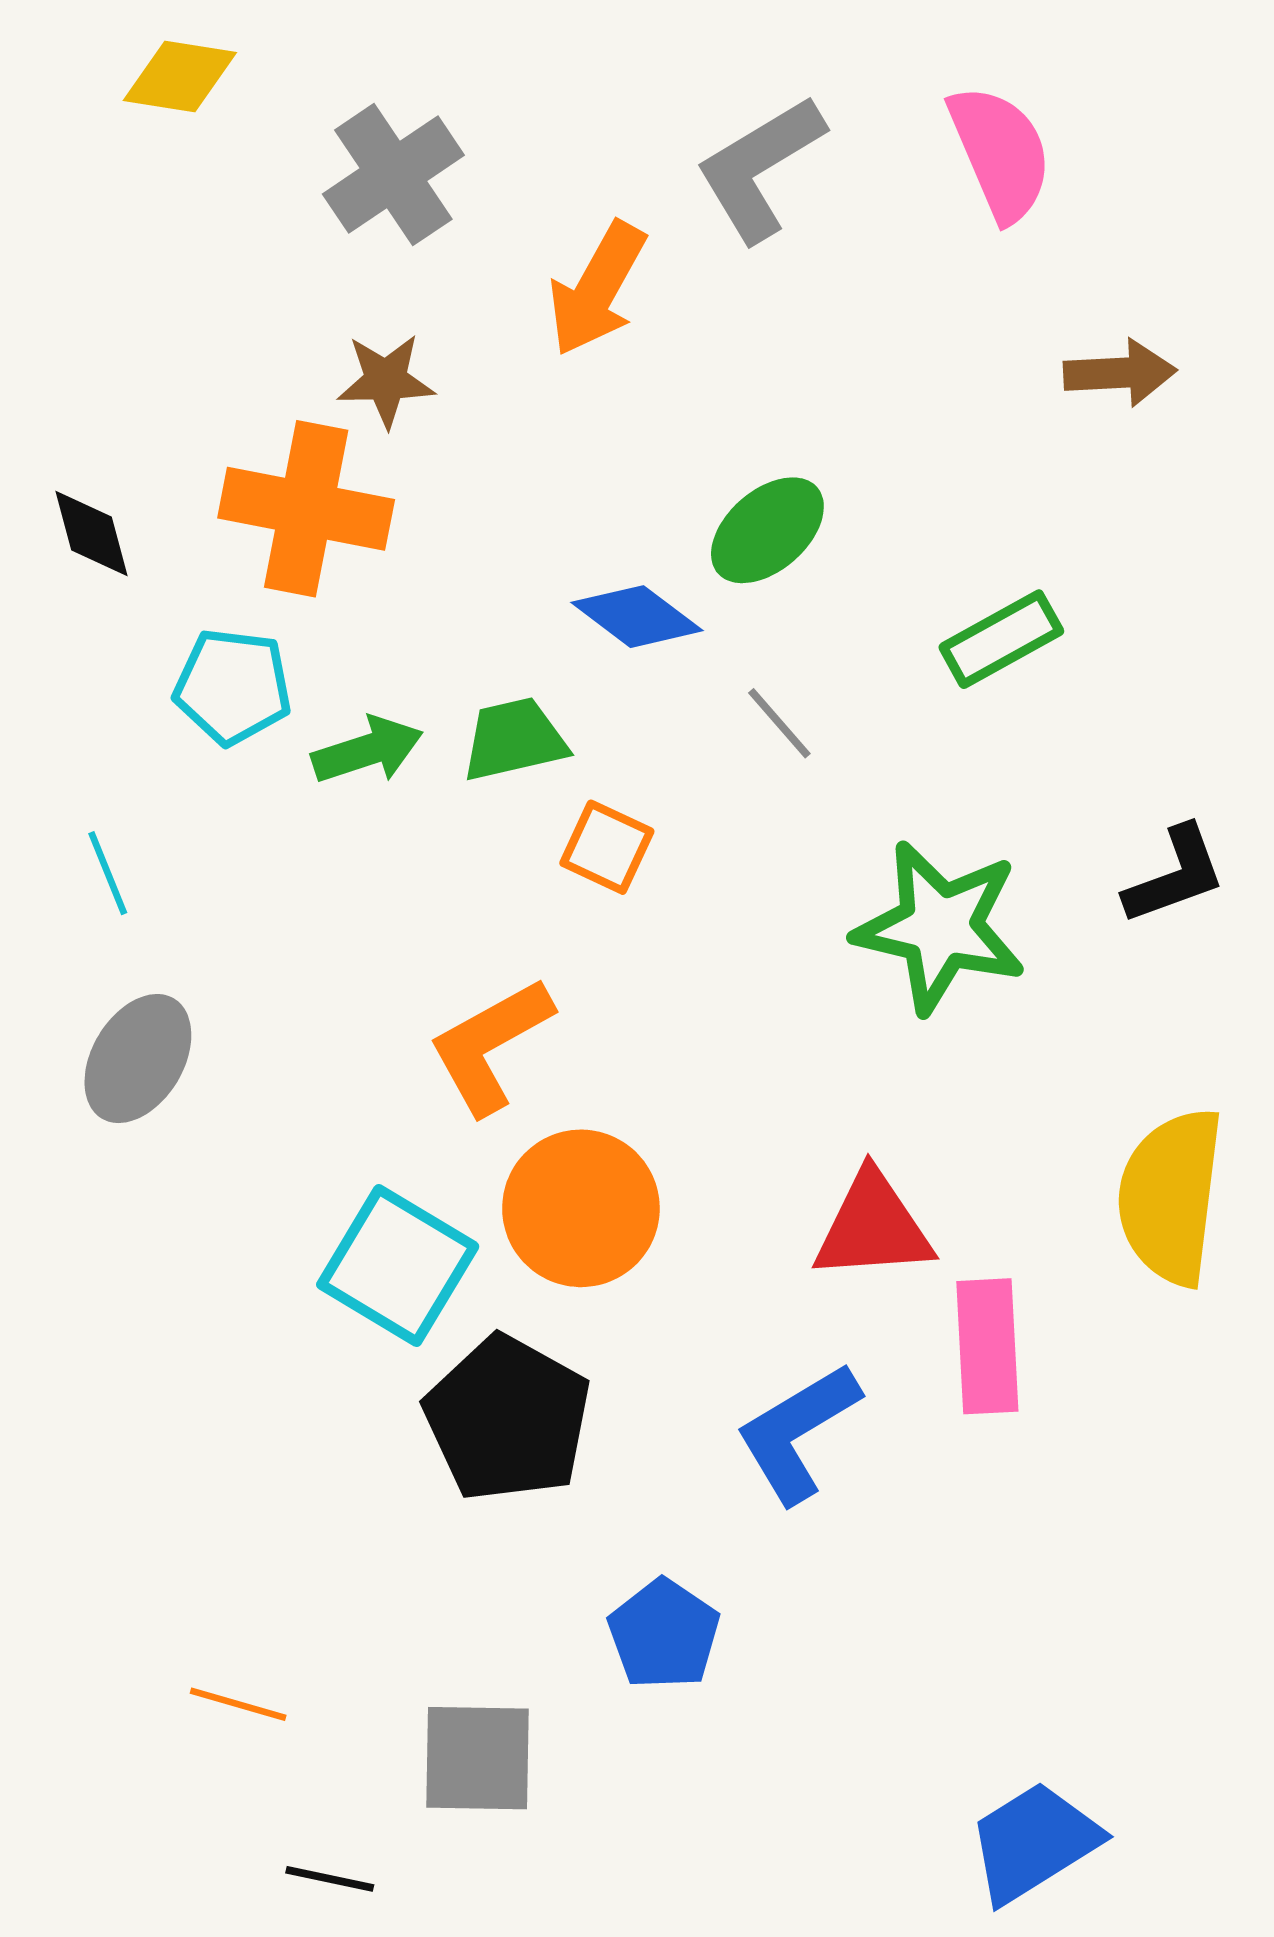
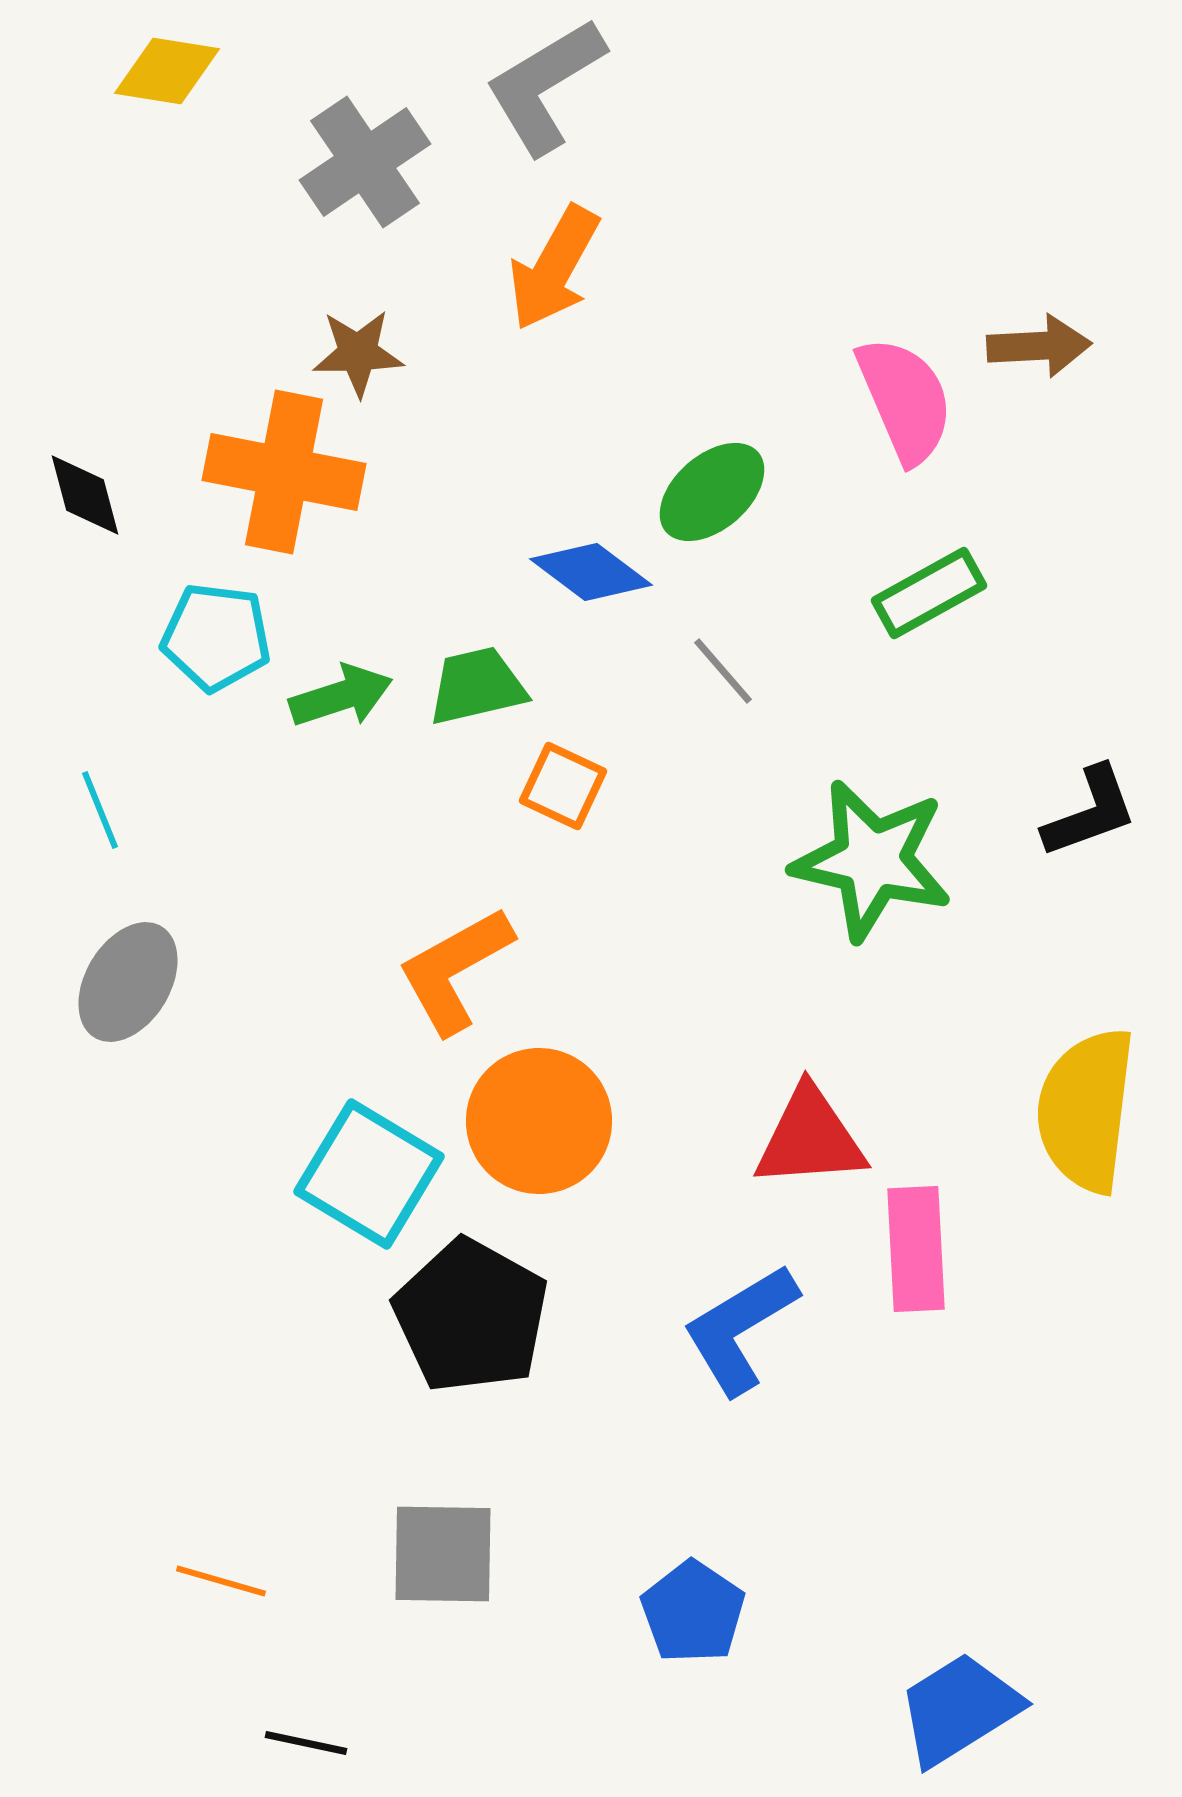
pink semicircle: (1000, 153) -> (905, 400), moved
gray L-shape: (760, 168) -> (545, 86), moved
blue pentagon: (664, 1634) -> (693, 1612), moved
gray square: (477, 1758) -> (443, 1554), moved

